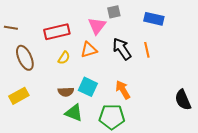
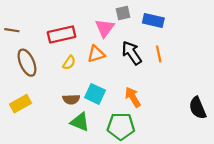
blue rectangle: (154, 19) -> (153, 21), moved

